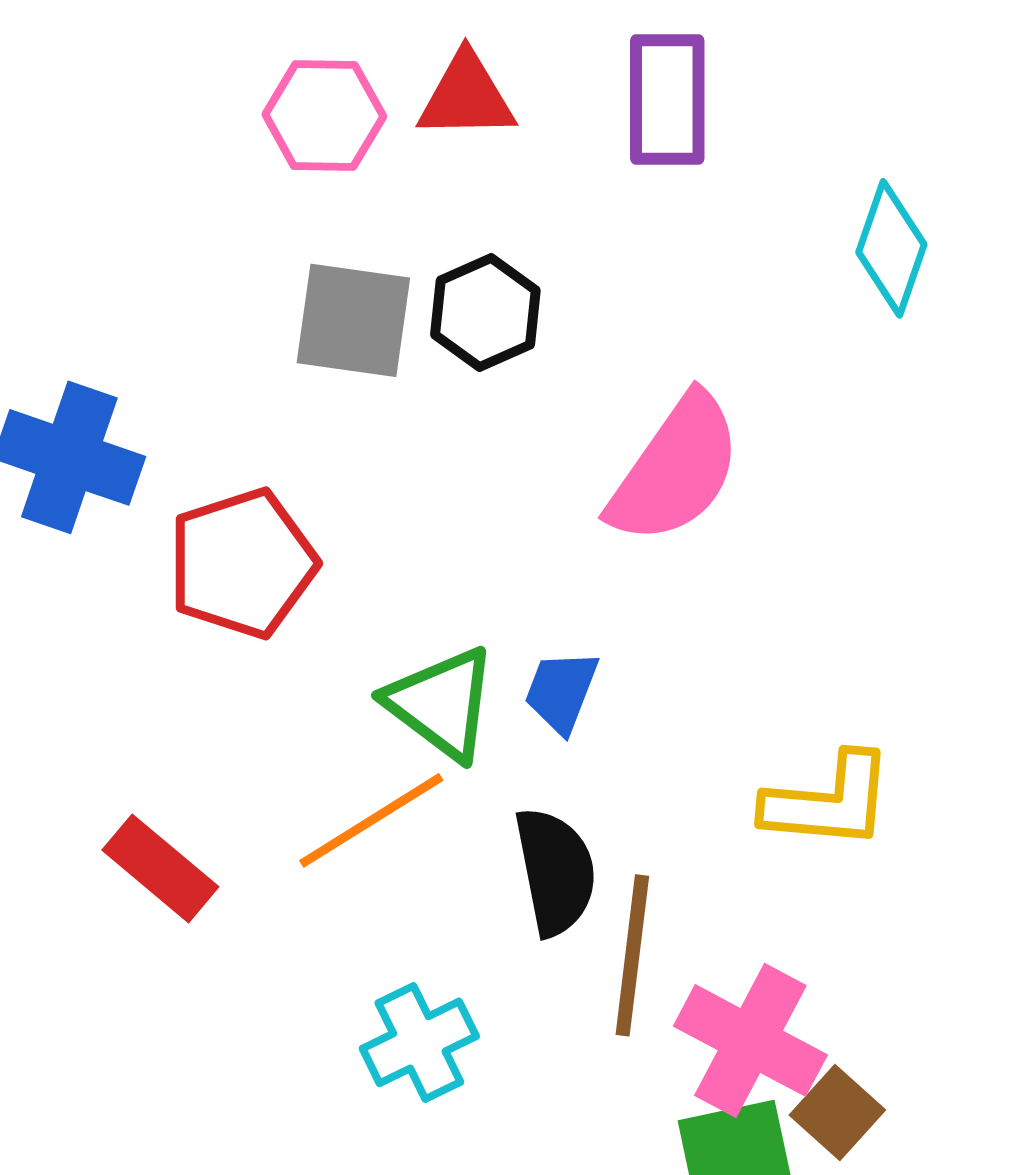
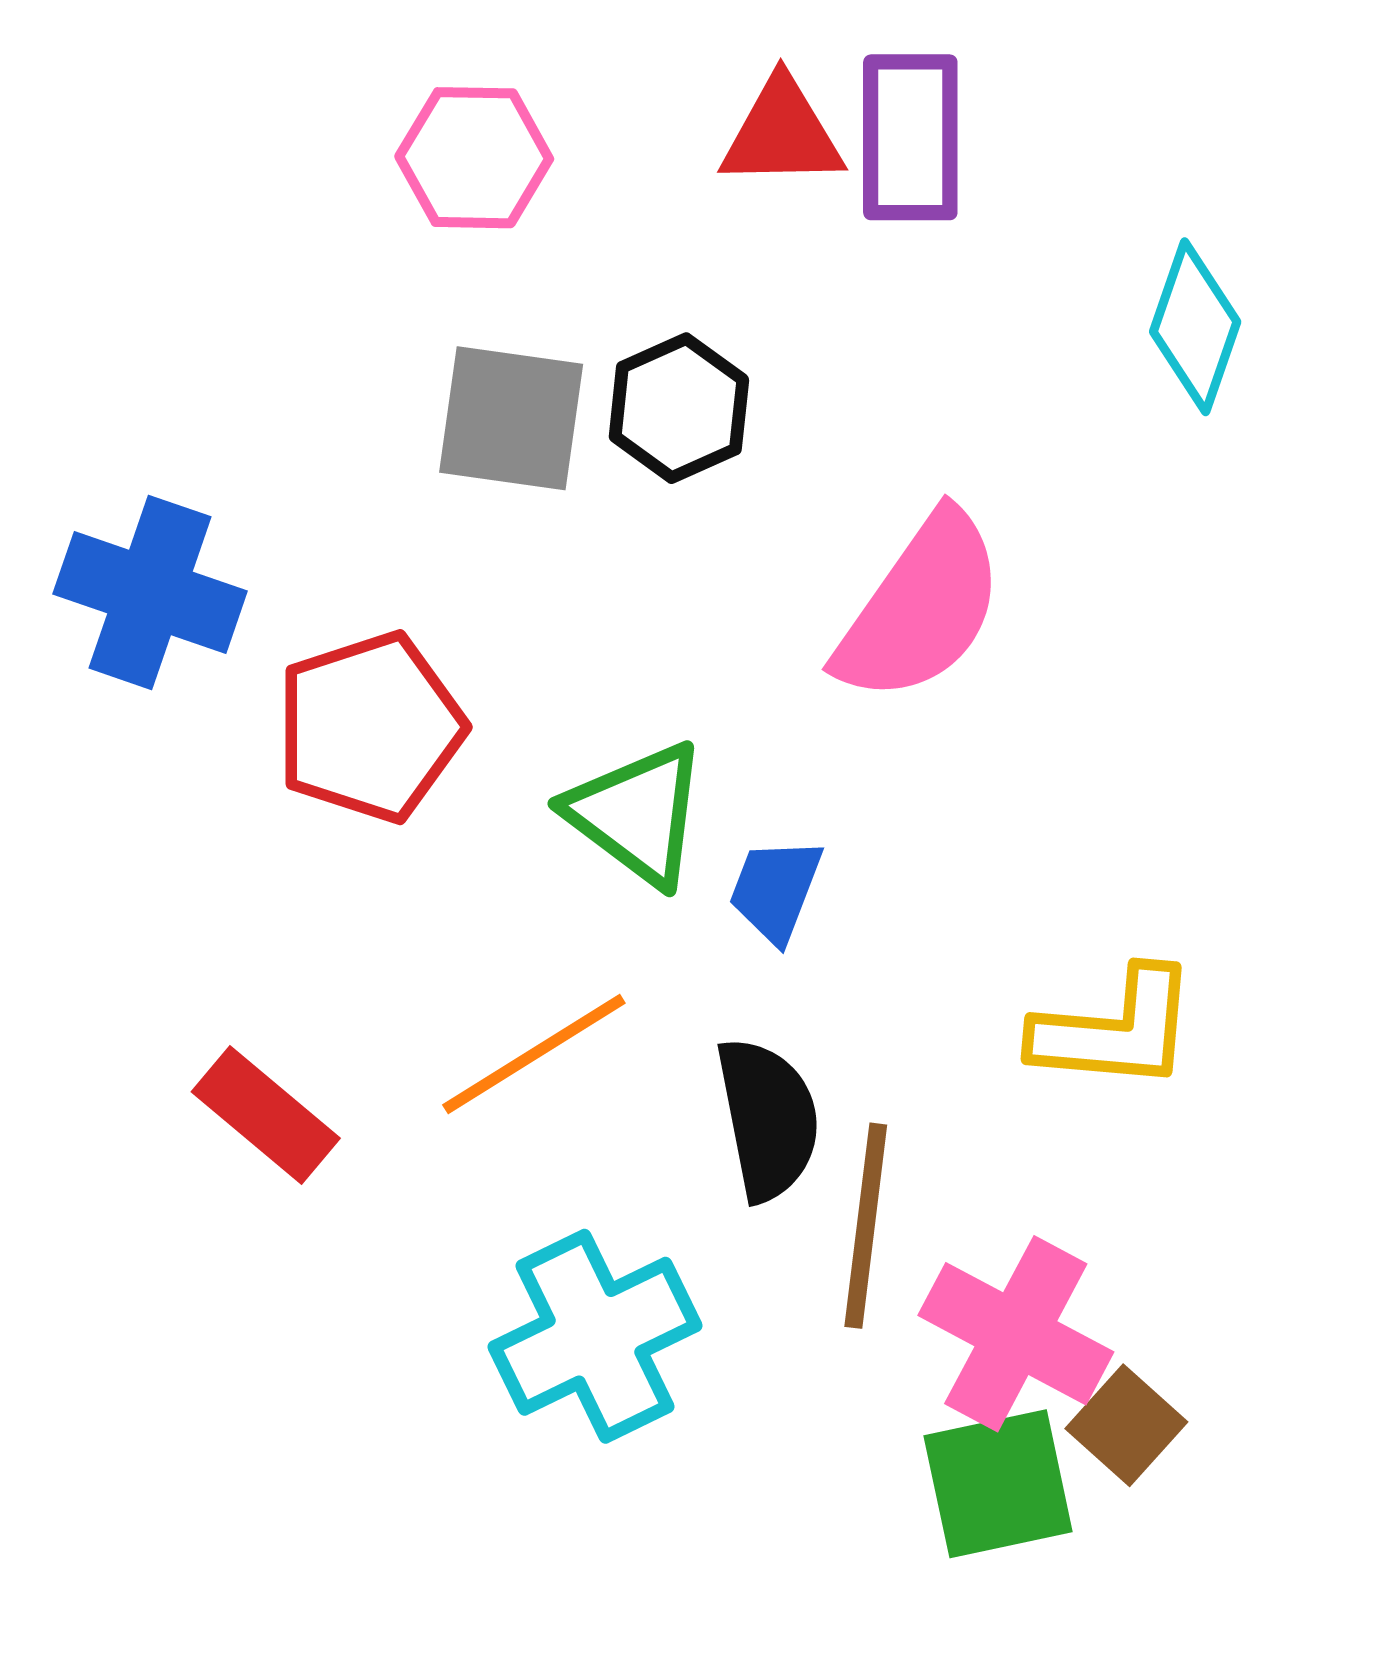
red triangle: (466, 96) -> (782, 134), moved
green triangle: (441, 703) -> (637, 814), moved
cyan cross: (419, 1042) -> (595, 1336), size x1.4

